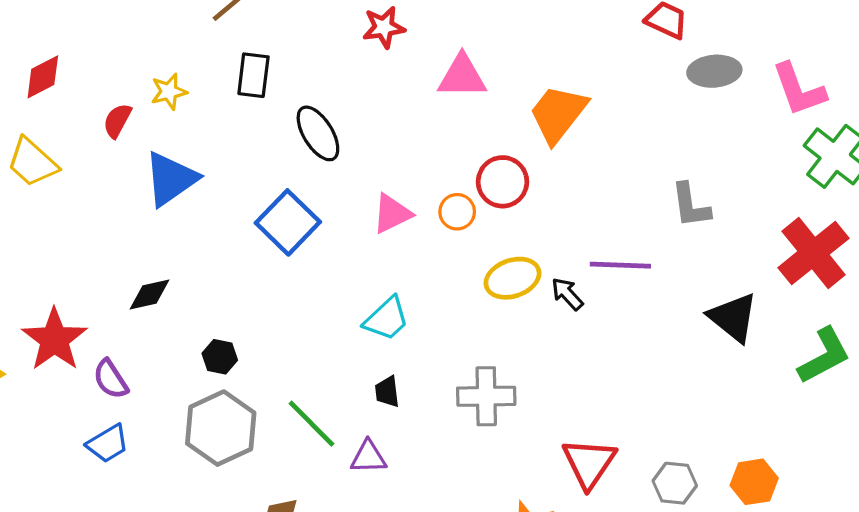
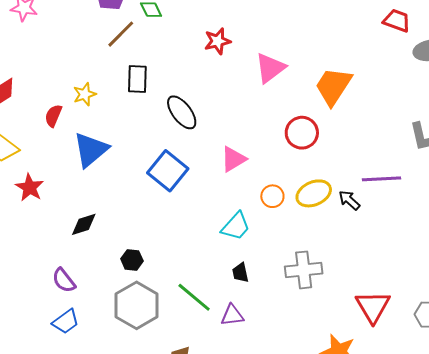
pink triangle: (462, 76) -> (270, 68), turned -32
orange circle: (457, 212) -> (272, 196), moved
red star: (54, 340) -> (30, 188), moved, size x0.7

